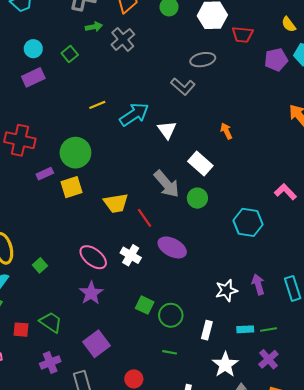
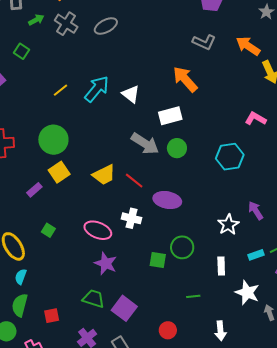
gray ellipse: (203, 60) -> (106, 26), moved
gray L-shape: (183, 86) -> (204, 42), moved
orange arrow: (226, 131) -> (185, 79), size x1.8
white rectangle: (200, 163) -> (170, 116), turned -40
purple rectangle: (45, 174) -> (34, 190), moved
green square: (40, 265) -> (48, 230), moved
green circle: (171, 315) -> (182, 247), moved
green trapezoid: (51, 322) -> (94, 299), moved

